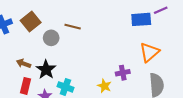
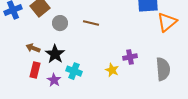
brown line: (73, 27) -> (91, 23), moved
orange triangle: (149, 52) -> (167, 22), moved

